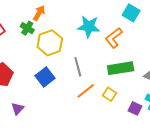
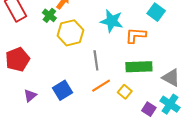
orange L-shape: (114, 38) -> (136, 35), turned 35
blue square: (45, 77) -> (63, 90), moved

